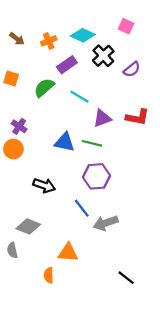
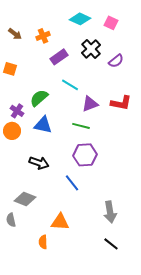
cyan diamond: (83, 35) -> (80, 19), moved
green semicircle: (44, 88) -> (39, 98), moved
blue triangle: (65, 142) -> (43, 125), moved
gray arrow: (106, 223) -> (110, 212), moved, turned -80

